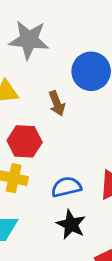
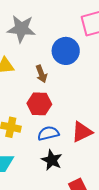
red hexagon: (25, 141) -> (39, 104), moved

